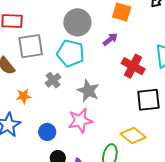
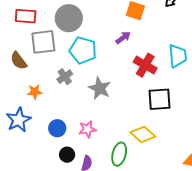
gray circle: (77, 22) -> (69, 18), moved
pink star: (80, 121) -> (87, 129), moved, size x0.7

